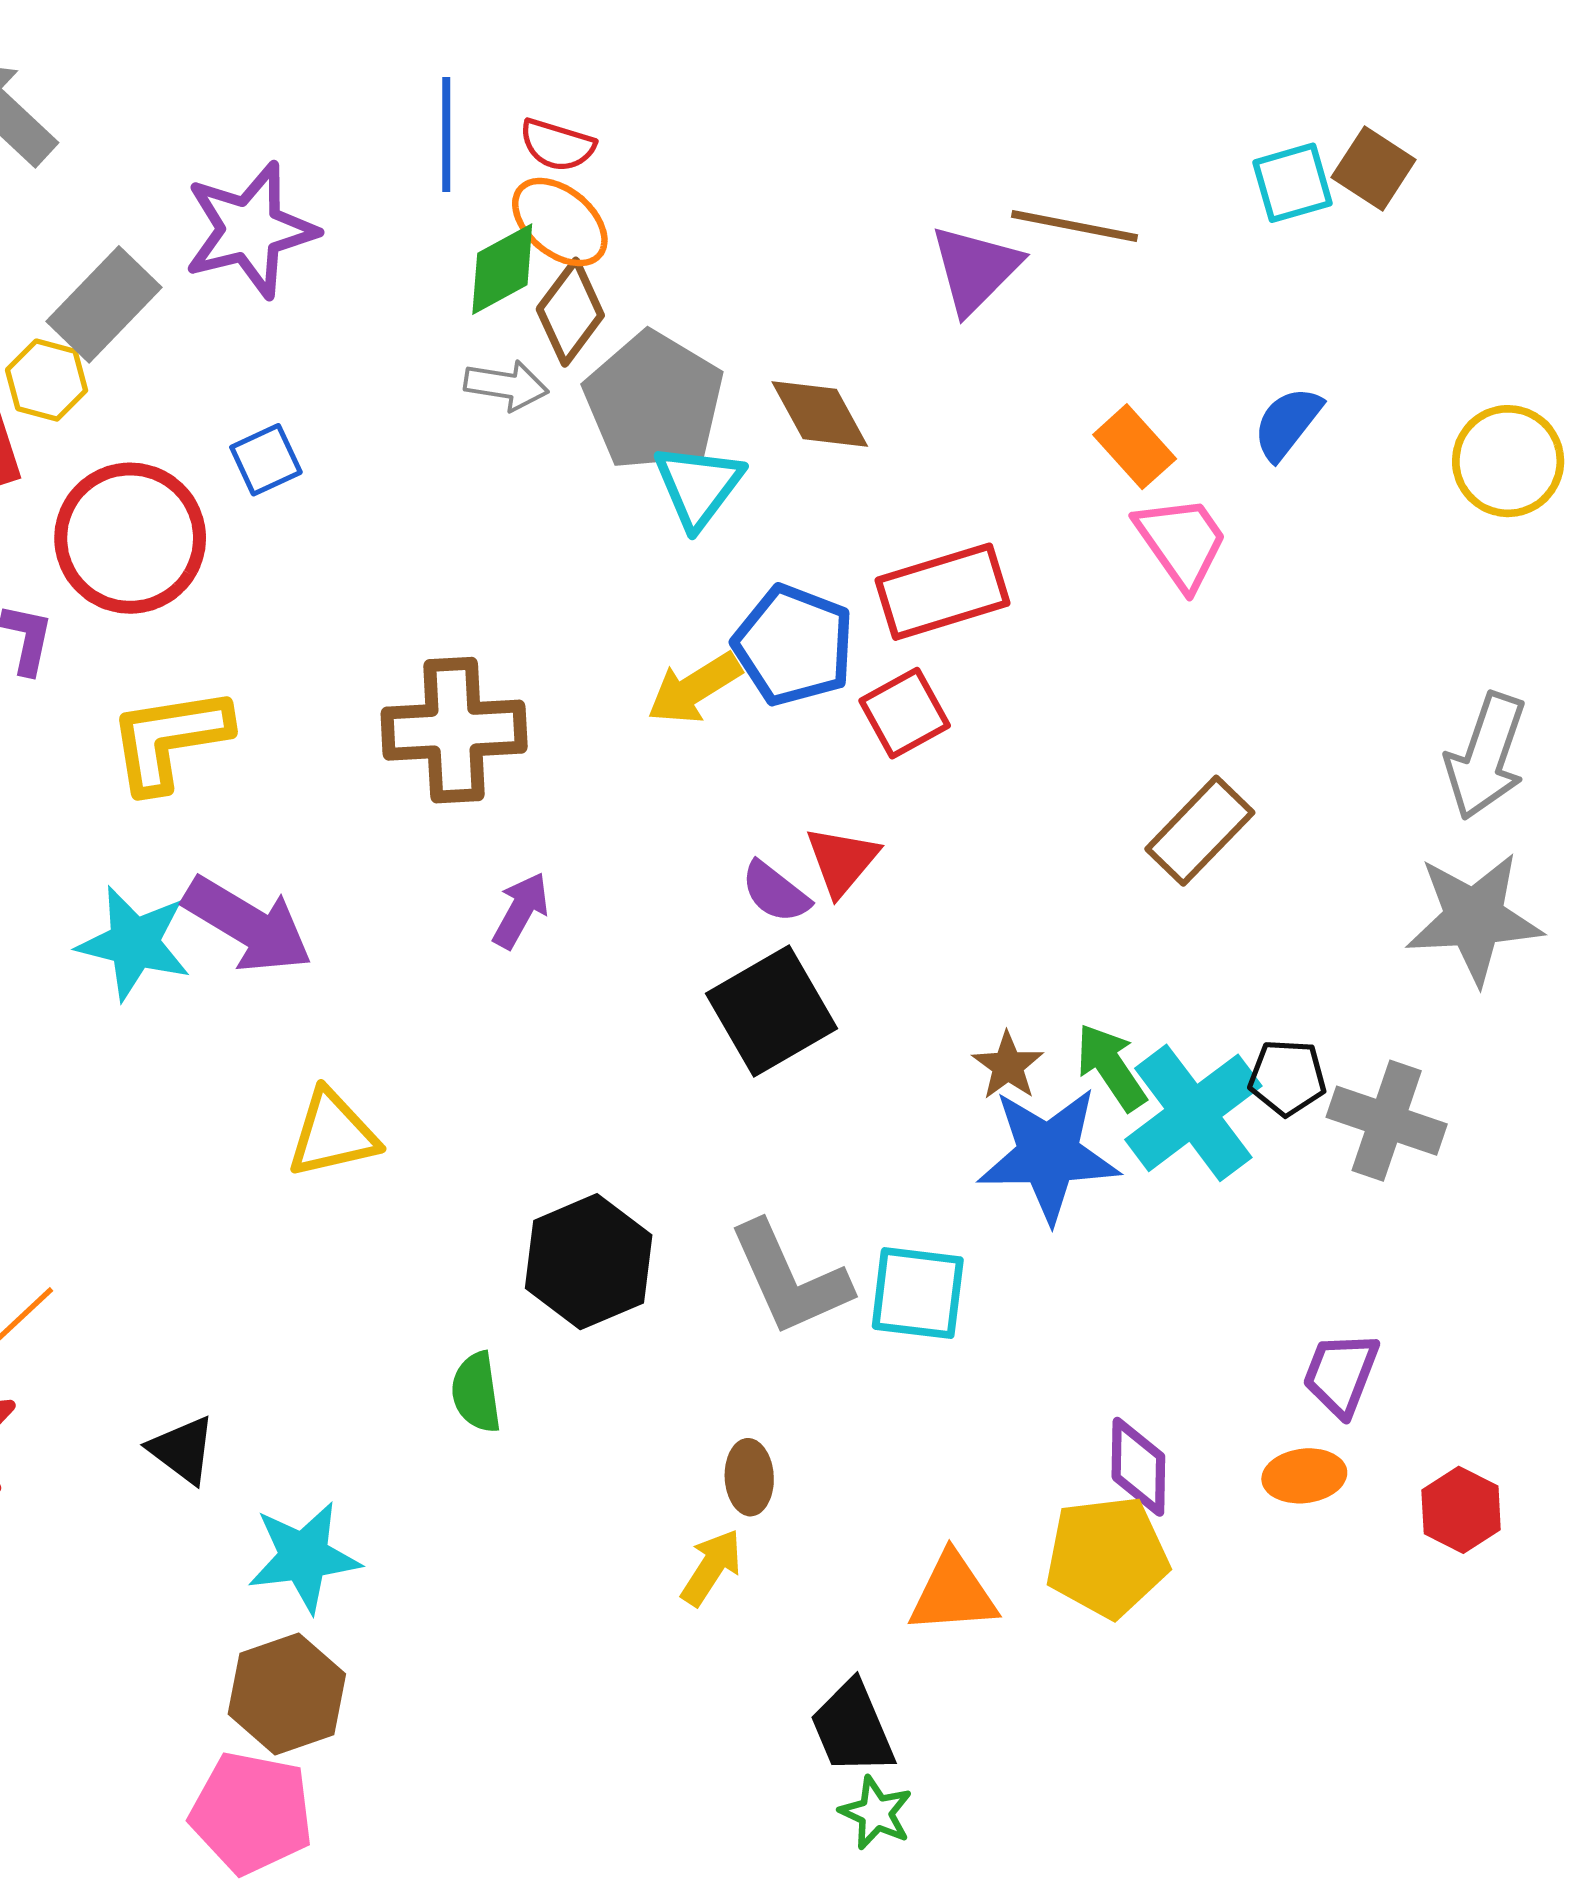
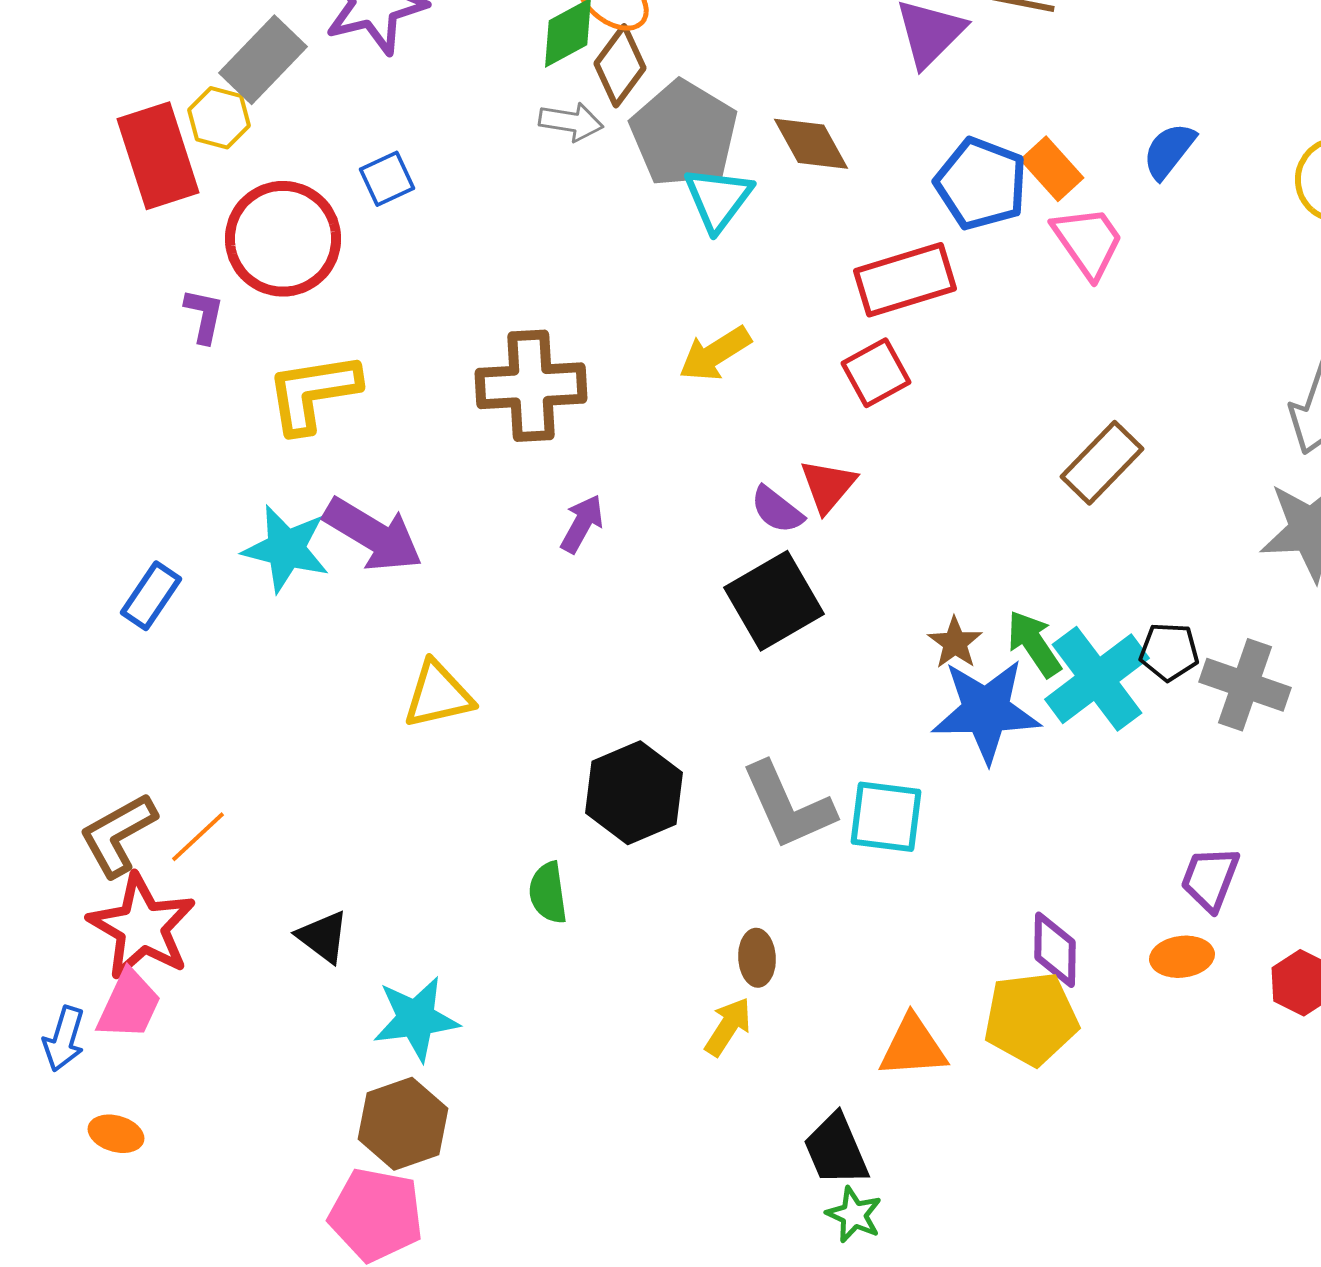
blue pentagon: (794, 645) -> (981, 184), moved

